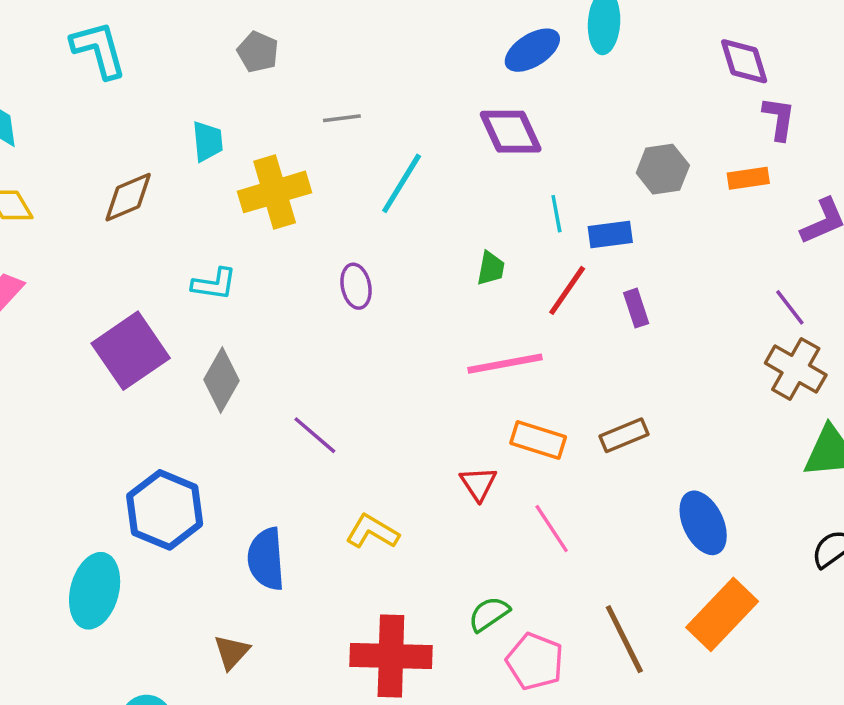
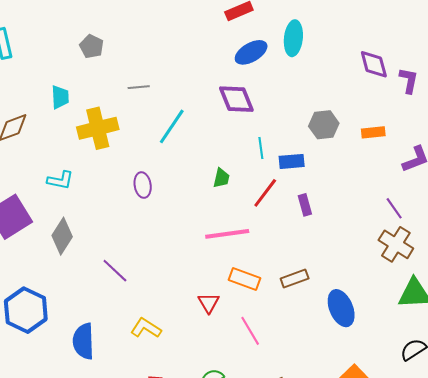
purple L-shape: (779, 118) -> (409, 80), moved
blue ellipse: (703, 523) -> (341, 308), moved

